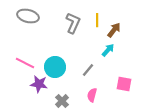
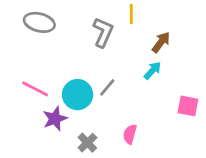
yellow line: (97, 20) -> (131, 14), moved
gray line: (88, 70) -> (107, 87), moved
purple star: (39, 84) -> (55, 119), turned -30
pink square: (124, 84) -> (188, 106), moved

